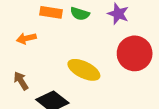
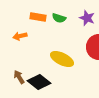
brown arrow: (21, 81) -> (19, 77), moved

